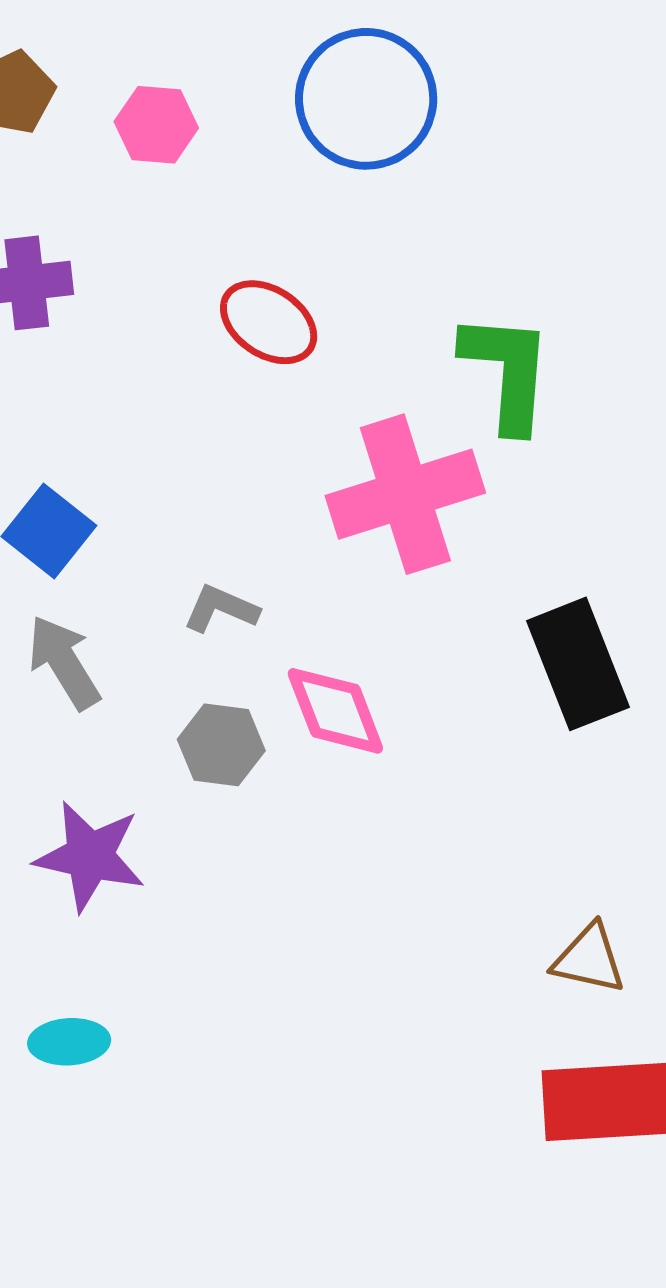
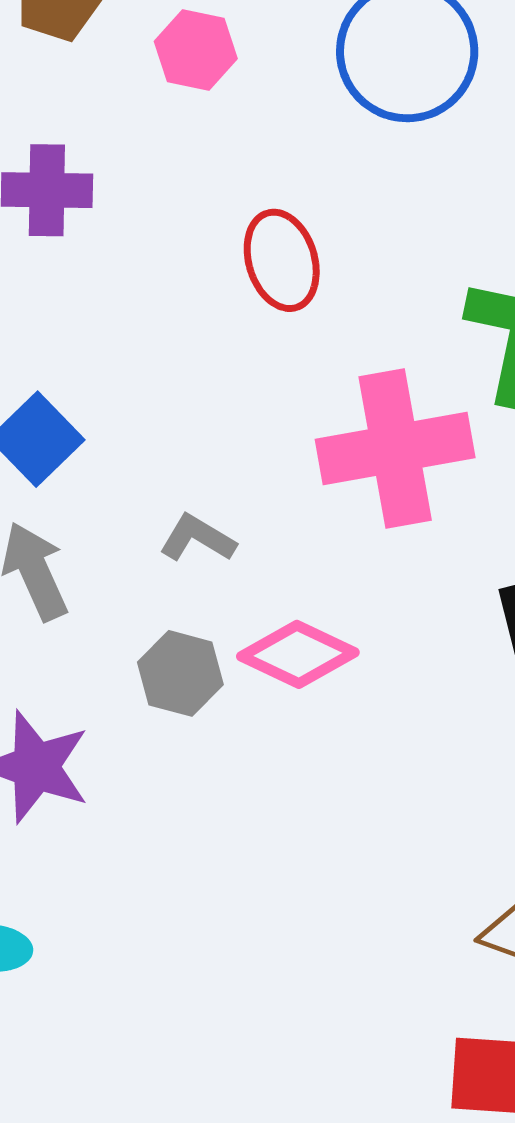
red ellipse: (269, 322) -> (282, 260), turned 32
pink diamond: (335, 711) -> (298, 654), turned -51

